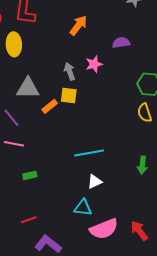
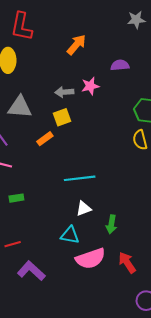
gray arrow: (70, 71) -> (64, 92), turned -78
yellow square: (69, 96) -> (62, 117), turned -30
orange rectangle: (50, 106) -> (45, 139), moved
green arrow: (142, 165) -> (111, 224), moved

